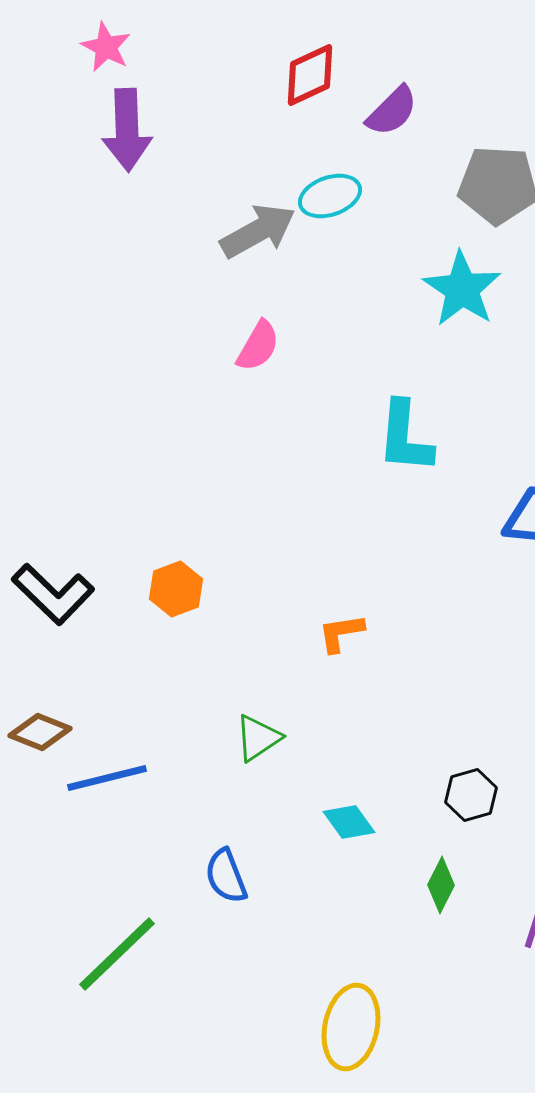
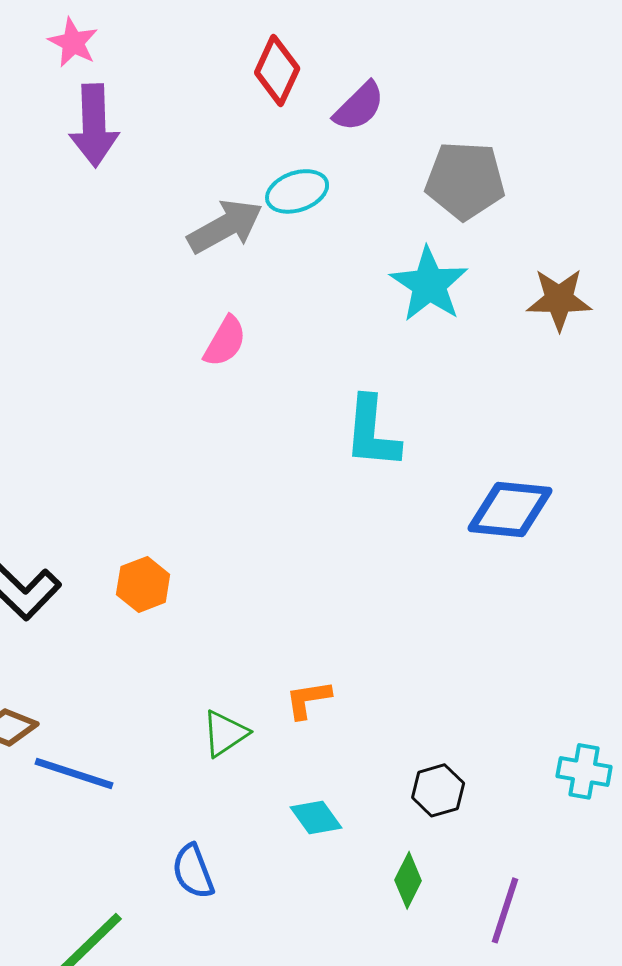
red diamond: (310, 75) -> (277, 70), turned -40
orange L-shape: (341, 633) -> (308, 699), moved
blue line: (107, 778) -> (74, 773), turned 32

